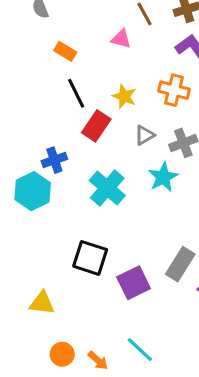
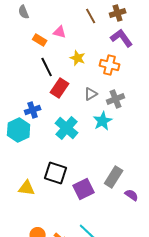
pink triangle: (121, 39) -> (60, 32), moved
yellow star: (124, 96) -> (78, 58), moved
yellow triangle: (42, 303) -> (27, 188), moved

